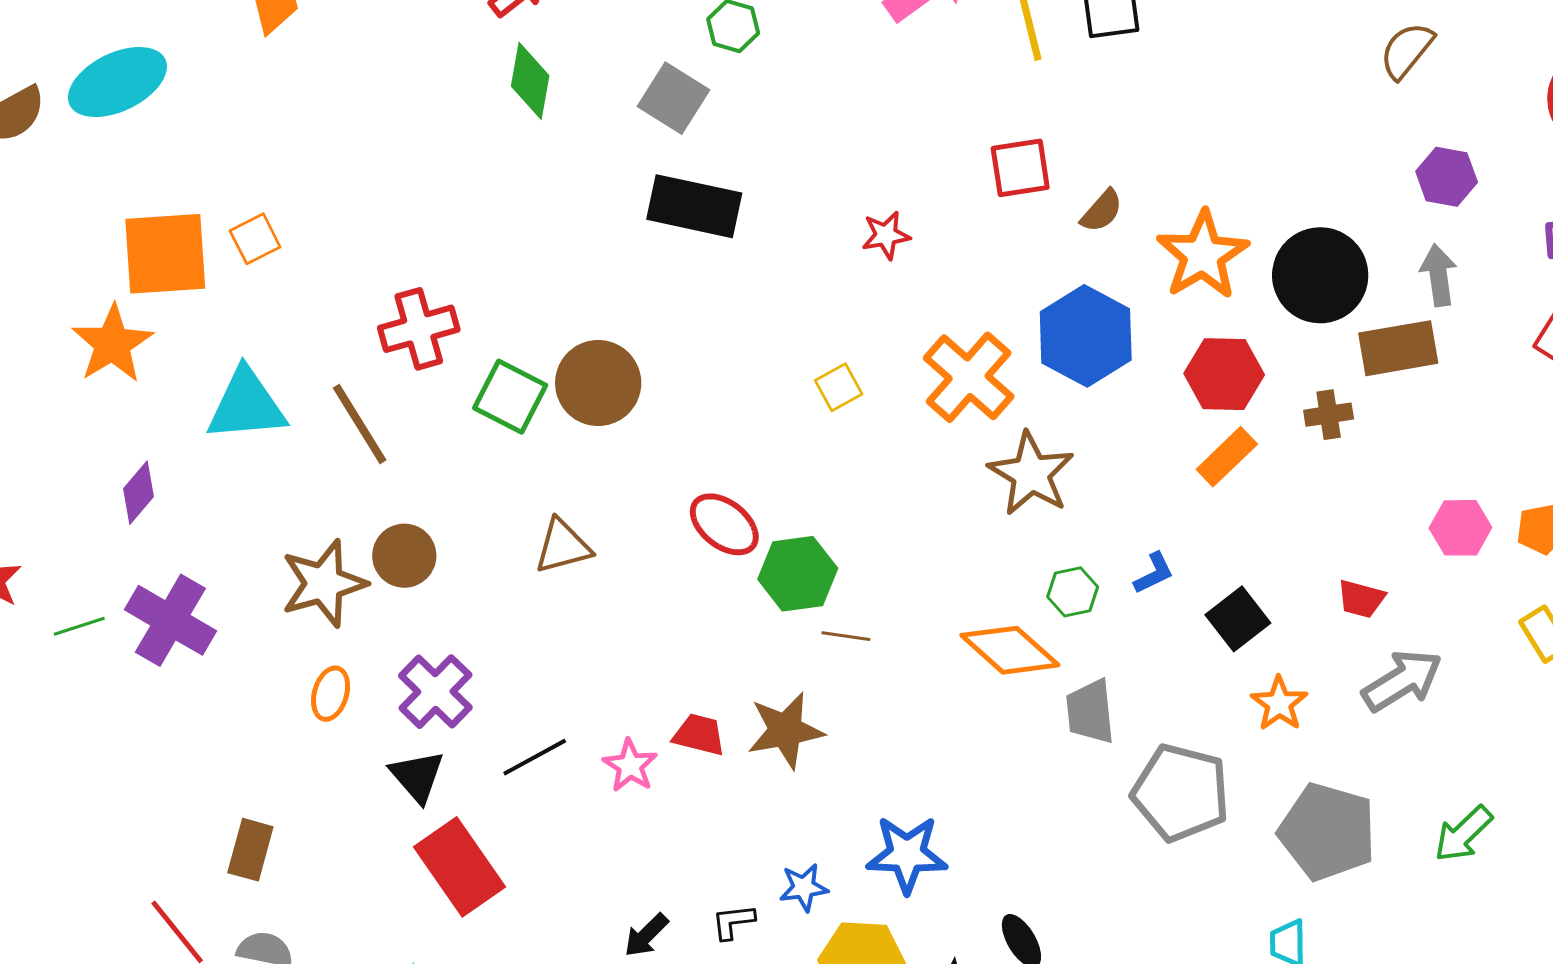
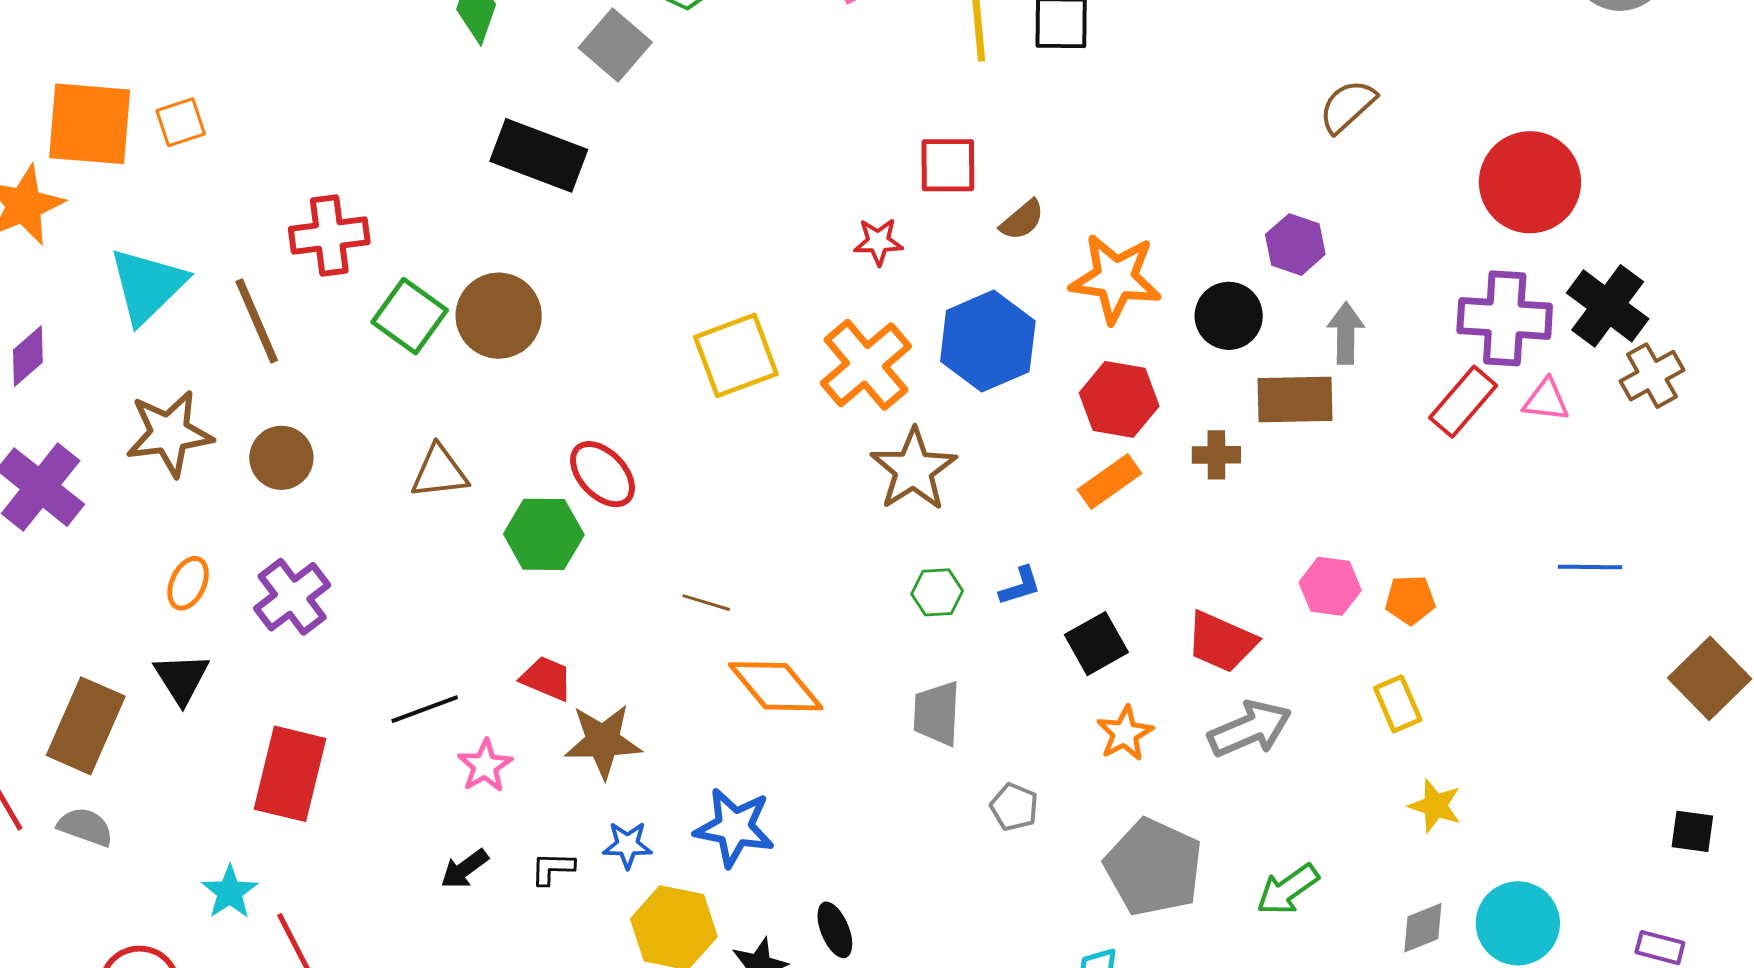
purple hexagon: (1447, 177) -> (1295, 244), moved
black rectangle: (694, 206) -> (539, 155), moved
red star: (886, 235) -> (878, 242), moved
orange star: (1203, 255) -> (1115, 278), turned 30
black circle: (1320, 275) -> (1229, 316), size x0.7
yellow square: (839, 387) -> (736, 355), size x1.8
cyan triangle: (246, 405) -> (147, 285), turned -48
green hexagon: (798, 574) -> (544, 534), moved
brown star: (324, 583) -> (169, 433), moved
red trapezoid: (1361, 599) -> (1221, 642), size x1.5
orange diamond: (1010, 650) -> (776, 686), moved
brown star: (786, 730) -> (603, 741), moved
black line: (535, 757) -> (425, 709), moved
pink star: (630, 766) -> (485, 766), moved
black triangle: (417, 776) -> (182, 678), moved
gray pentagon: (1181, 793) -> (1014, 807), size x0.5
brown rectangle: (250, 850) -> (86, 726), size x1.5
red rectangle: (460, 867) -> (290, 774), turned 40

